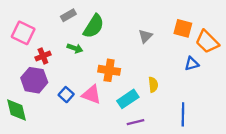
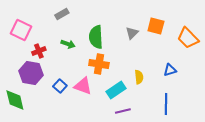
green semicircle: (94, 26) -> (96, 37), moved, turned 145
orange square: (183, 28) -> (156, 26), moved
blue triangle: (192, 64) -> (170, 70), moved

